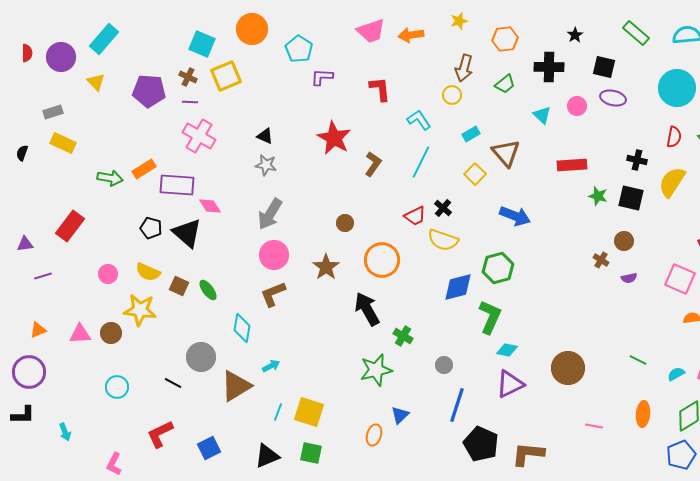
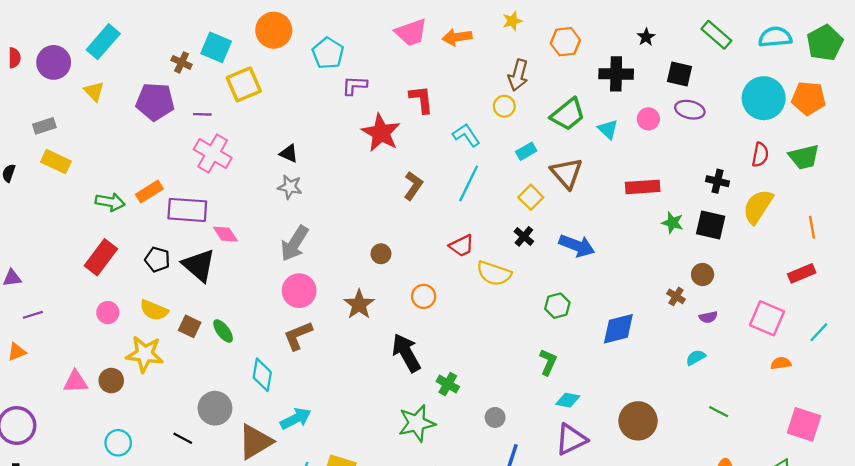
brown cross: (188, 77) -> (182, 62), moved
green trapezoid: (505, 84) -> (568, 114), moved, size x1.5
red star: (334, 138) -> (381, 133), moved
black cross: (443, 208) -> (524, 236), moved
red rectangle: (70, 226) -> (101, 257), moved
orange circle: (382, 260) -> (424, 296), size x0.6
green hexagon: (498, 268) -> (557, 306), size x0.7
blue diamond: (458, 287) -> (618, 329), moved
green L-shape: (490, 317) -> (548, 362), size x0.7
orange triangle: (38, 330) -> (17, 352), moved
cyan arrow: (271, 366) -> (296, 419), size x1.5
cyan semicircle: (676, 374) -> (696, 358), moved

